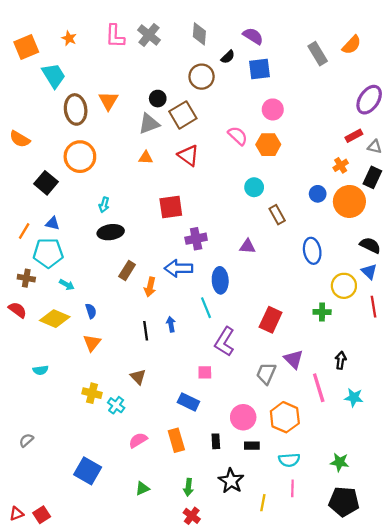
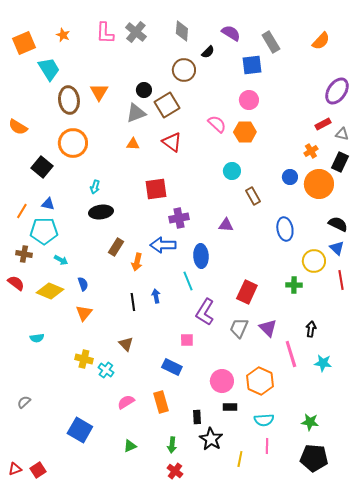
gray rectangle: (318, 54) -> (271, 42), moved
blue square: (260, 69) -> (252, 65), moved
gray trapezoid: (266, 373) -> (239, 328), moved
black rectangle: (216, 441) -> (197, 417), moved

